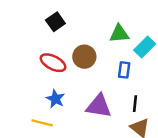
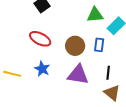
brown circle: (84, 57) -> (75, 46), moved
yellow line: (42, 123) -> (12, 74), moved

